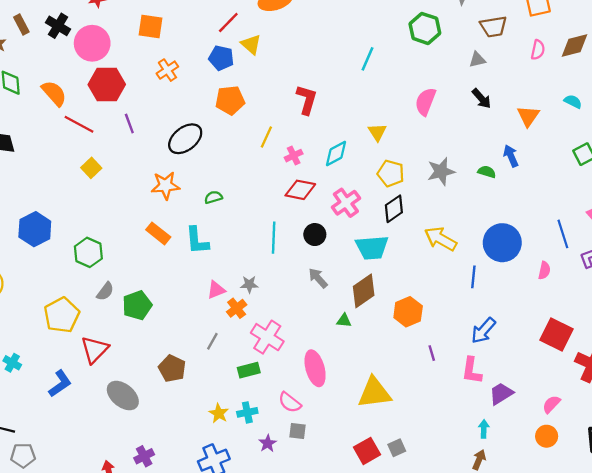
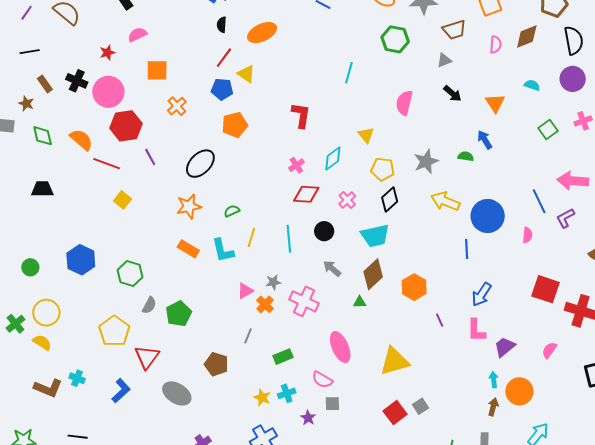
yellow line: (266, 137) -> (251, 238), moved
pink cross: (346, 203) -> (347, 200), size x0.7
yellow arrow: (441, 239) -> (445, 201), moved
pink cross: (267, 337) -> (304, 301), moved
orange circle: (547, 436) -> (519, 391), moved, size x1.4

